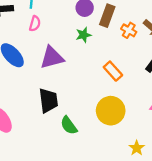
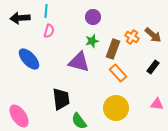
brown rectangle: (107, 16) -> (113, 49), moved
purple triangle: (52, 58) -> (79, 62), moved, turned 30

